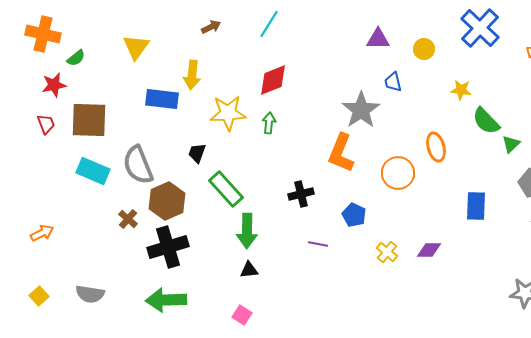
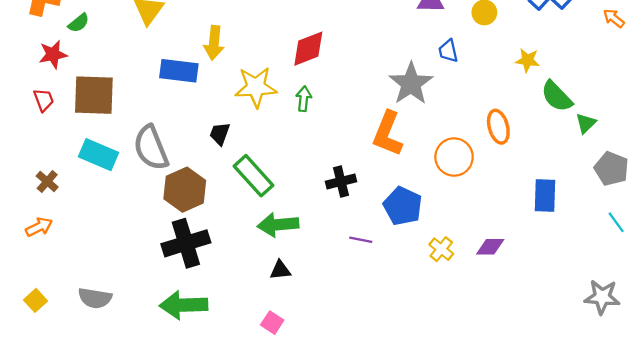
blue pentagon: (354, 215) -> (403, 206), size x1.4
brown cross: (128, 219) -> (47, 182), moved
green arrow: (247, 231) -> (278, 225), turned 84

